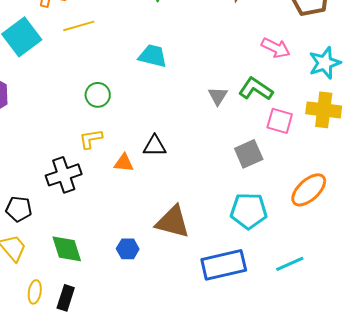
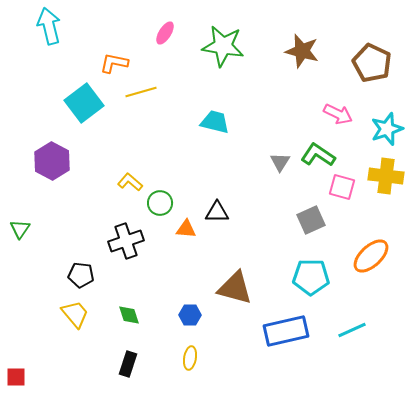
green circle: (98, 95) -> (160, 203), moved
yellow L-shape: (91, 139) -> (130, 182), moved, turned 50
green diamond: (67, 249) -> (129, 315), size x0.7
yellow ellipse: (35, 292) -> (190, 358), moved

